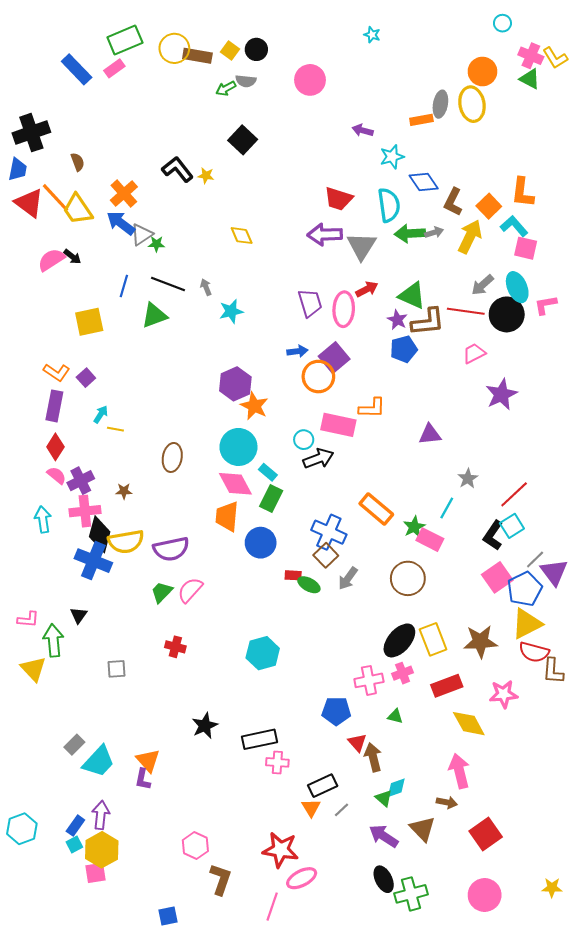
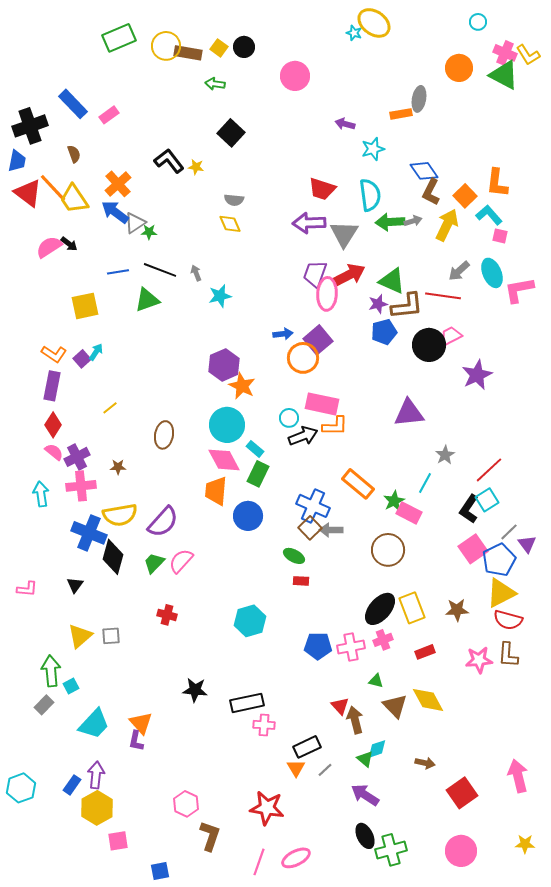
pink rectangle: (114, 68) -> (109, 115), moved
blue rectangle: (77, 69) -> (73, 104), moved
green triangle: (530, 79) -> (504, 75), size x1.5
gray semicircle: (246, 81) -> (234, 200), moved
green arrow: (226, 88) -> (215, 84), turned 36
yellow ellipse: (472, 104) -> (374, 23), moved, turned -44
blue diamond: (424, 182) -> (424, 171), moved
pink square: (526, 248) -> (500, 236), size x0.7
blue line: (124, 286) -> (118, 272), turned 65
red arrow: (367, 289) -> (349, 275), size x1.5
purple trapezoid: (310, 303) -> (315, 274), moved, turned -144
pink L-shape: (546, 305) -> (519, 290), size x1.4
black circle: (507, 314) -> (429, 345), moved
purple star: (397, 320) -> (378, 304), turned 30
orange L-shape: (372, 408) -> (335, 426), moved
cyan arrow: (101, 414) -> (96, 352), moved
yellow line: (115, 429) -> (110, 408), turned -49
purple triangle: (430, 434) -> (409, 413), size x1.4
black diamond: (100, 534) -> (113, 557), moved
purple semicircle: (171, 549) -> (163, 522), turned -36
purple triangle: (554, 572) -> (527, 544), size x0.7
red rectangle: (293, 575) -> (301, 581), moved
gray arrow: (348, 578) -> (331, 530), moved, turned 55
green arrow: (53, 640) -> (51, 671), moved
brown star: (480, 642) -> (457, 610), size x0.7
yellow triangle: (33, 669) -> (80, 636), moved, turned 32
brown L-shape: (553, 671) -> (508, 655), moved
red rectangle: (447, 686) -> (425, 652), size x0.7
blue pentagon: (336, 711) -> (318, 646), moved
yellow diamond: (469, 724) -> (428, 700), moved
black star: (205, 726) -> (195, 690), turned 30
gray rectangle: (74, 745) -> (44, 705), moved
pink arrow: (459, 771) -> (518, 776), moved
brown triangle: (423, 829) -> (395, 706), moved
cyan square: (74, 845) -> (71, 686), moved
pink square: (95, 873) -> (118, 841), moved
pink ellipse: (302, 878) -> (296, 858), moved

